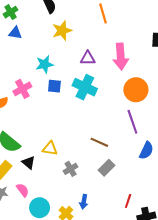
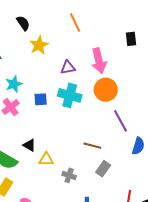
cyan star: (45, 64) -> (14, 84), moved
orange circle: (136, 90) -> (106, 90), moved
black triangle: (28, 163) -> (29, 145), moved
gray cross: (71, 169) -> (69, 175), turned -32

